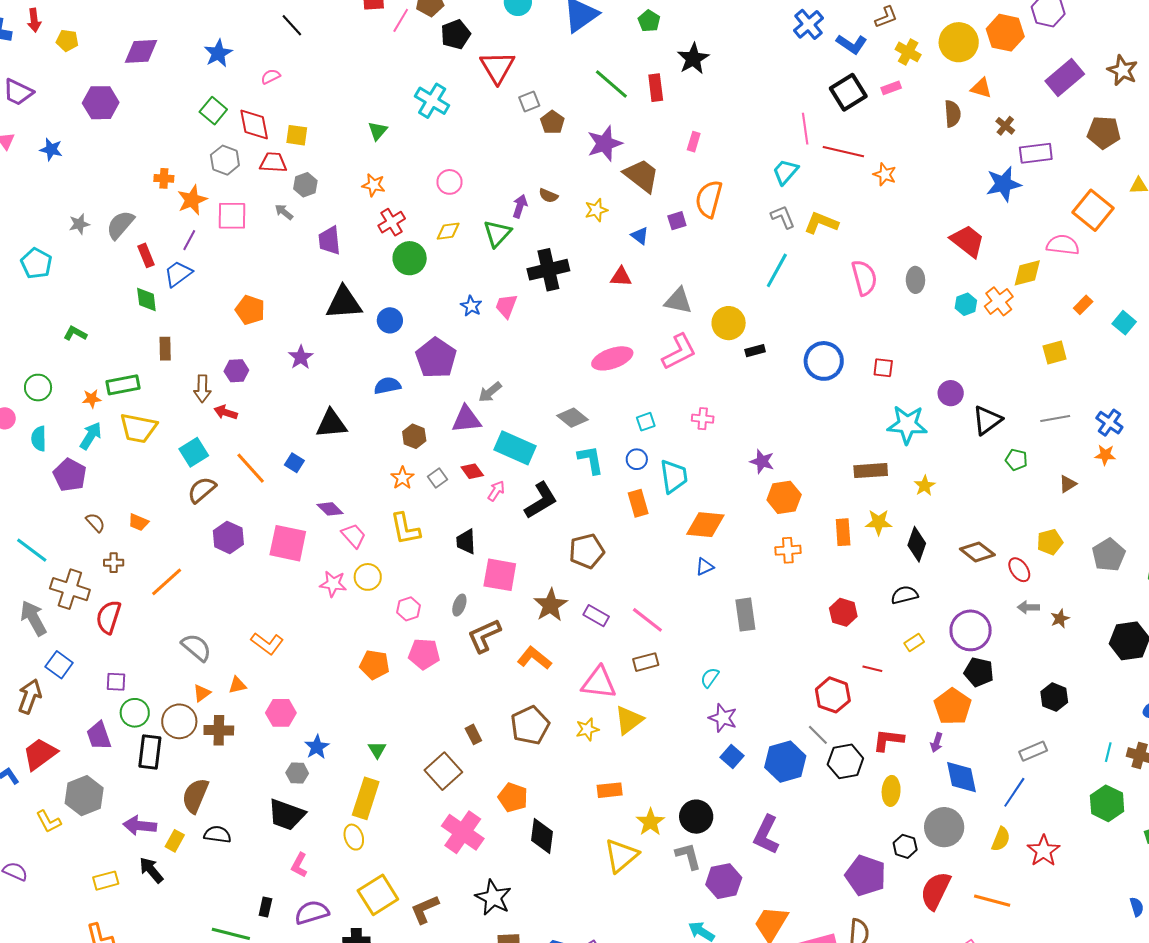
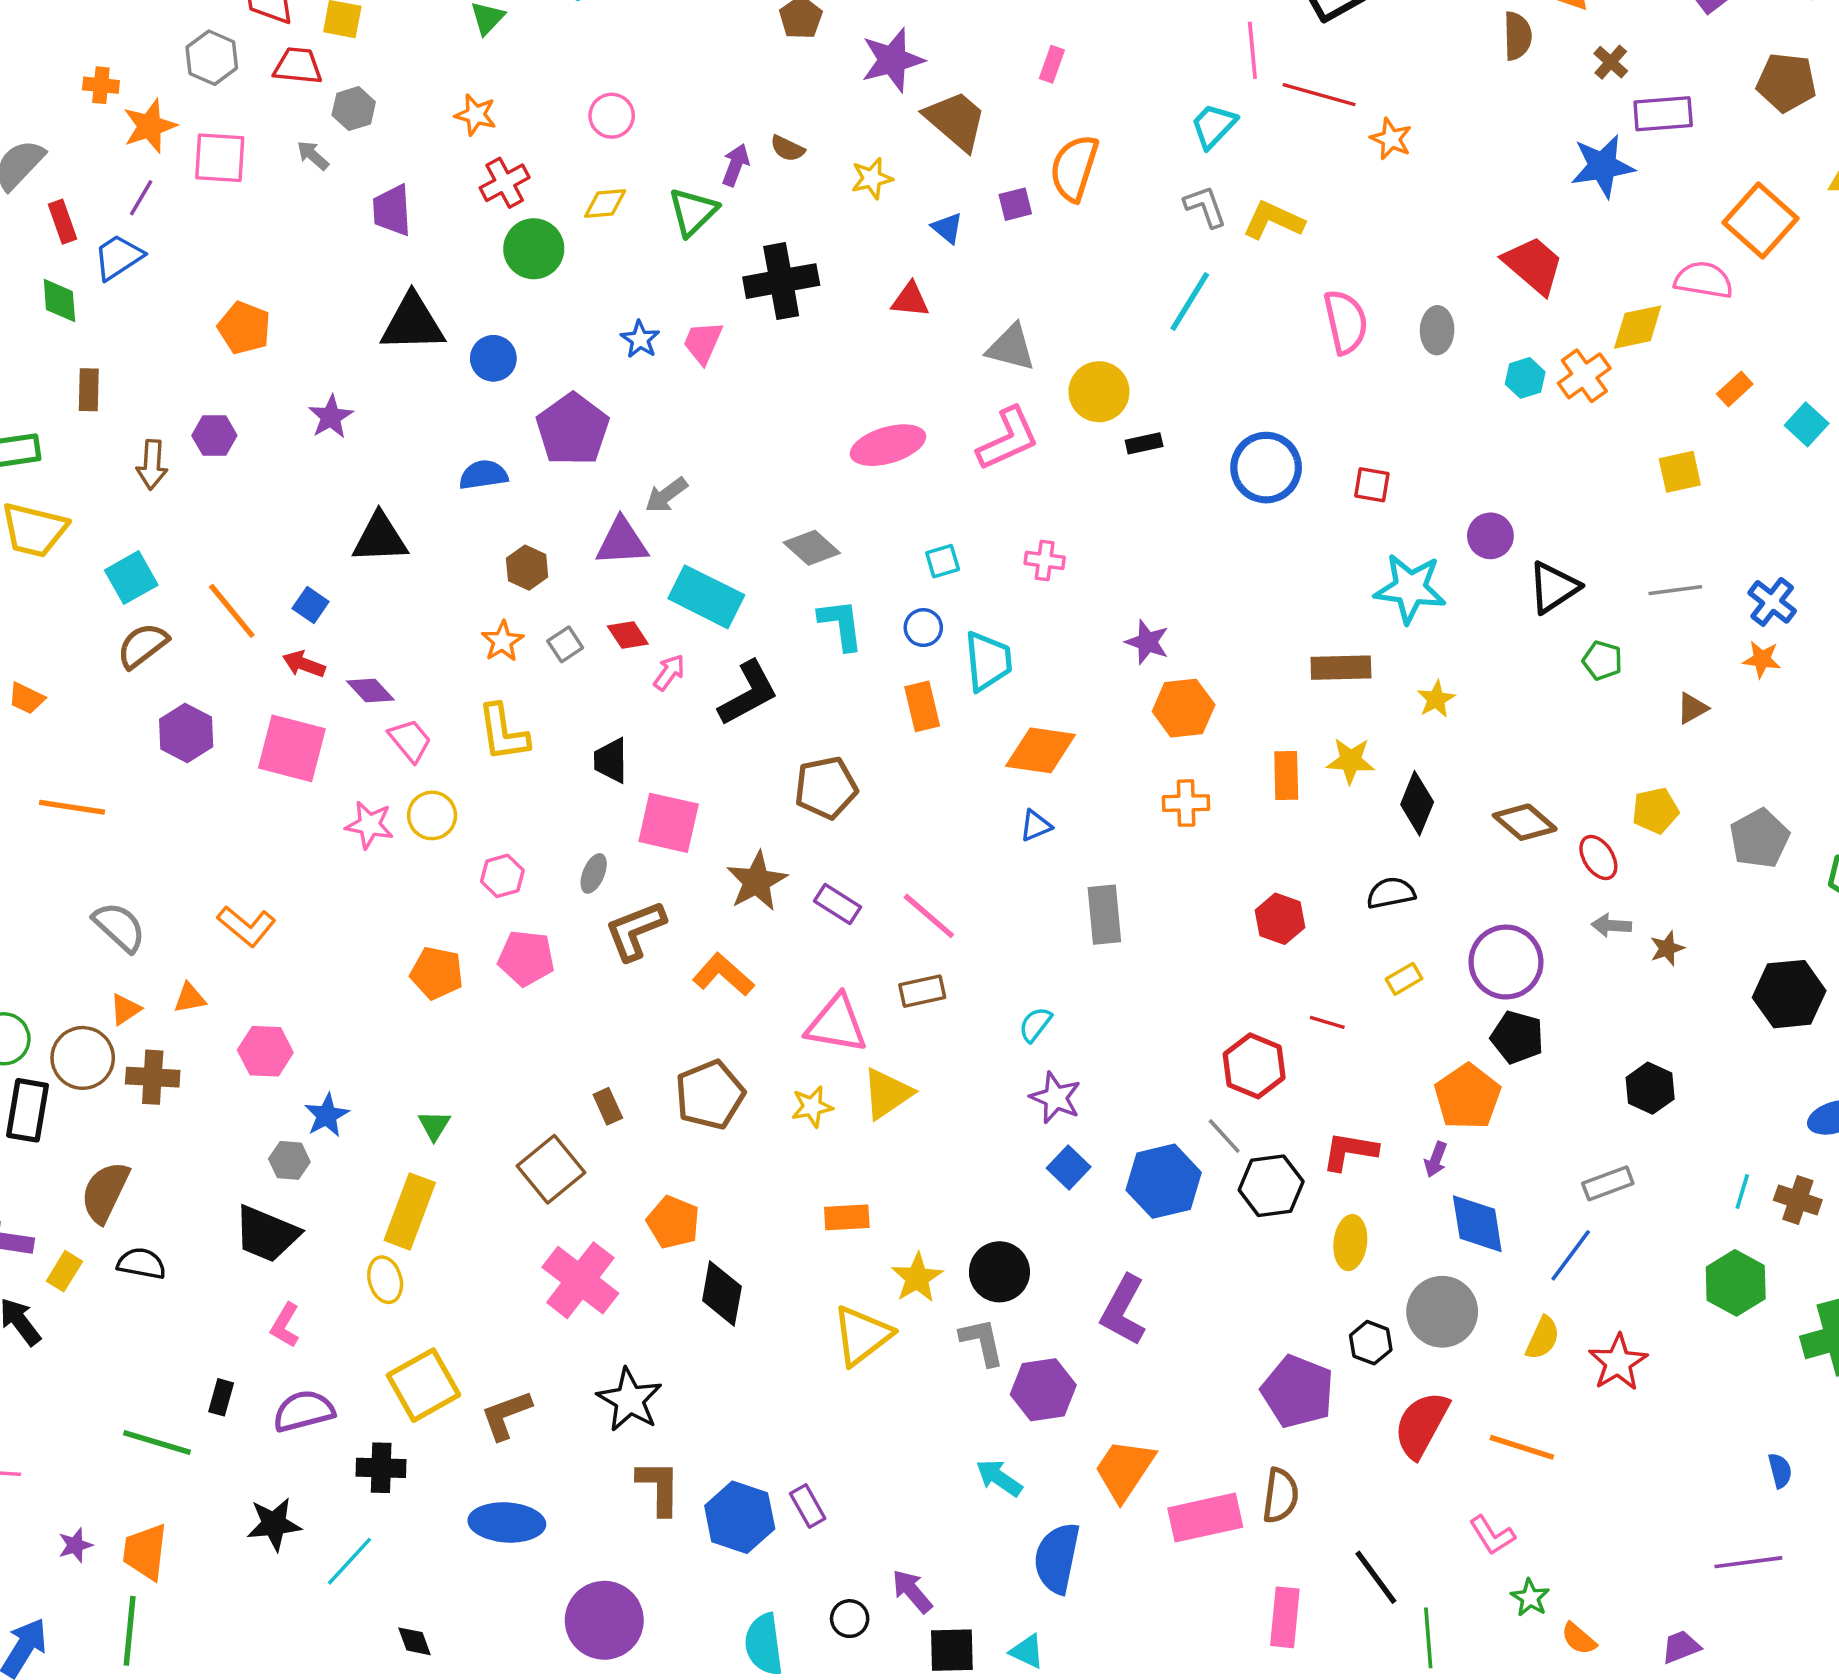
red arrow: (226, 412) -> (304, 664), moved
orange line: (167, 582) -> (72, 807), turned 48

